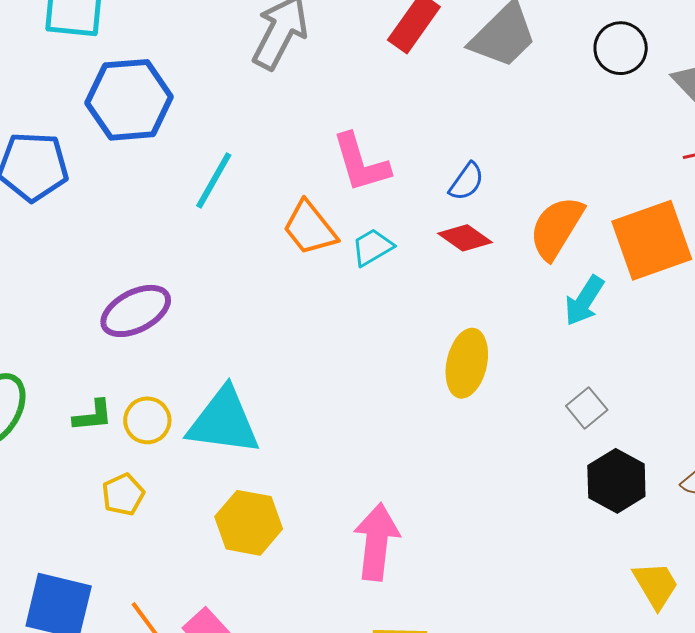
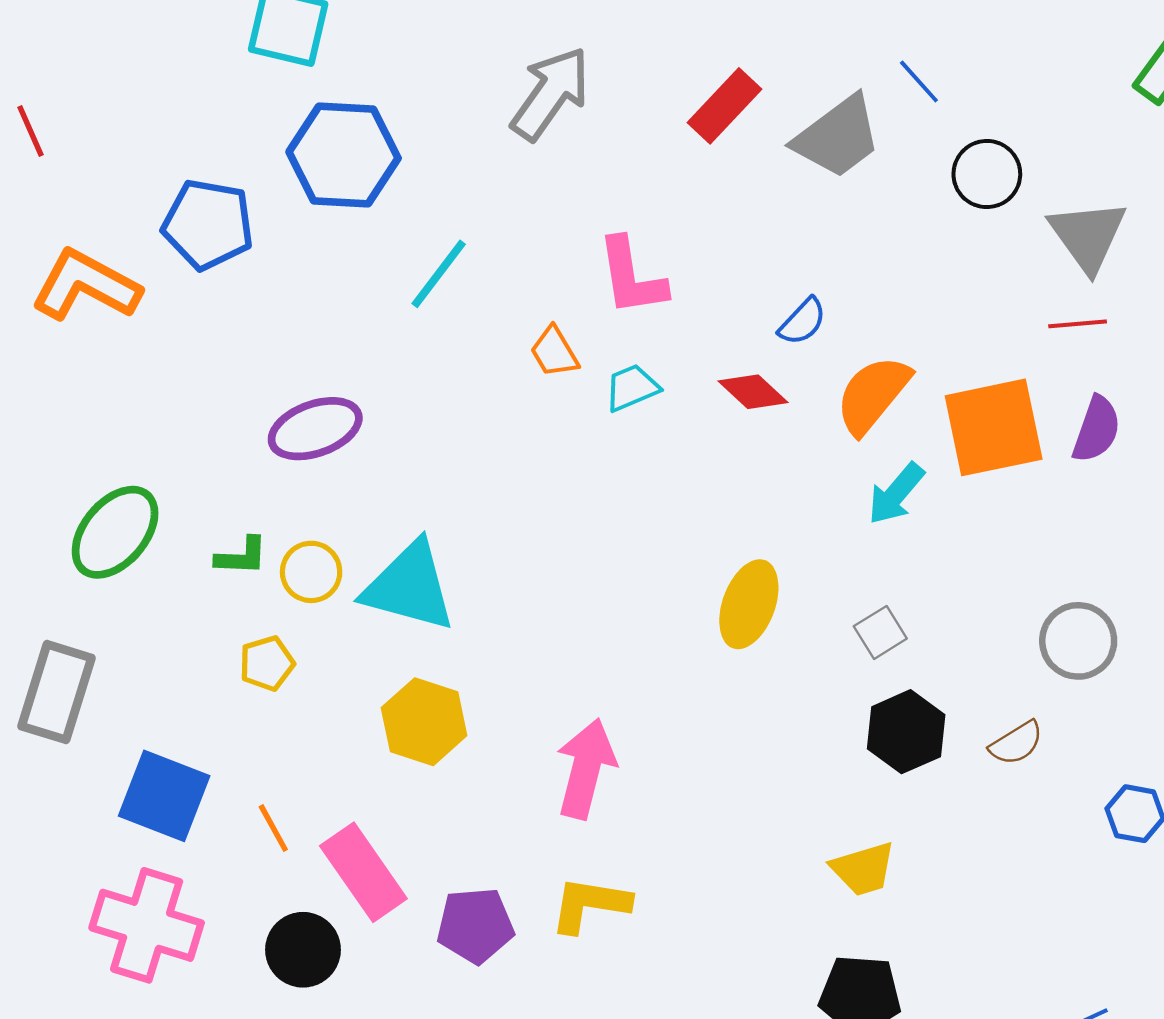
blue semicircle: (467, 182) -> (803, 322), moved
orange trapezoid: (310, 228) -> (554, 352), size x0.7
yellow ellipse: (467, 363) -> (749, 604), moved
yellow trapezoid: (656, 585) -> (863, 869), moved, turned 96

